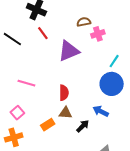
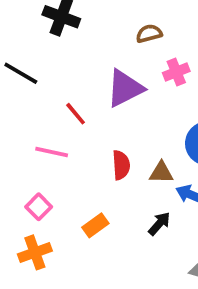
red line: (43, 33) -> (76, 114), moved
pink cross: (98, 34) -> (176, 72), moved
brown triangle: (65, 113) -> (161, 172), moved

